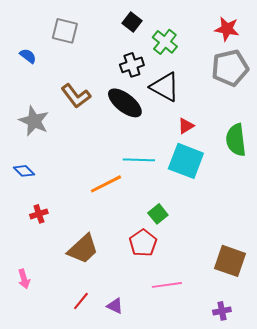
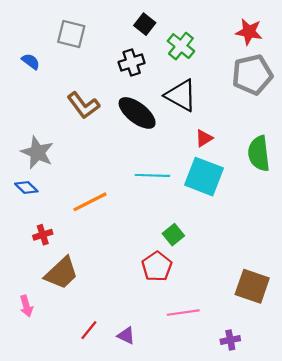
black cross: (132, 65) -> (132, 63), moved
gray star: (34, 121) -> (37, 152), moved
orange line: (106, 184) -> (90, 202), moved
brown trapezoid: (83, 249) -> (61, 273), moved
purple cross: (222, 311) -> (230, 340), moved

